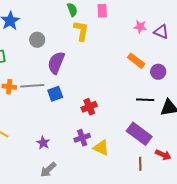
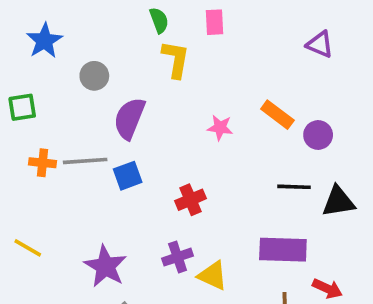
pink star: (140, 27) -> (220, 128), moved
purple triangle: (161, 32) -> (320, 44), moved
purple rectangle: (139, 134) -> (283, 250), turned -35
purple star: (43, 143) -> (105, 266), size x1.6

